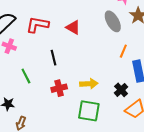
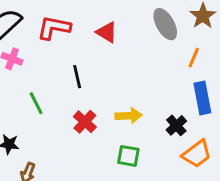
orange line: (123, 51) -> (194, 57), moved
red cross: (59, 88) -> (85, 122), turned -35
green square: (89, 111) -> (128, 156), size x0.7

